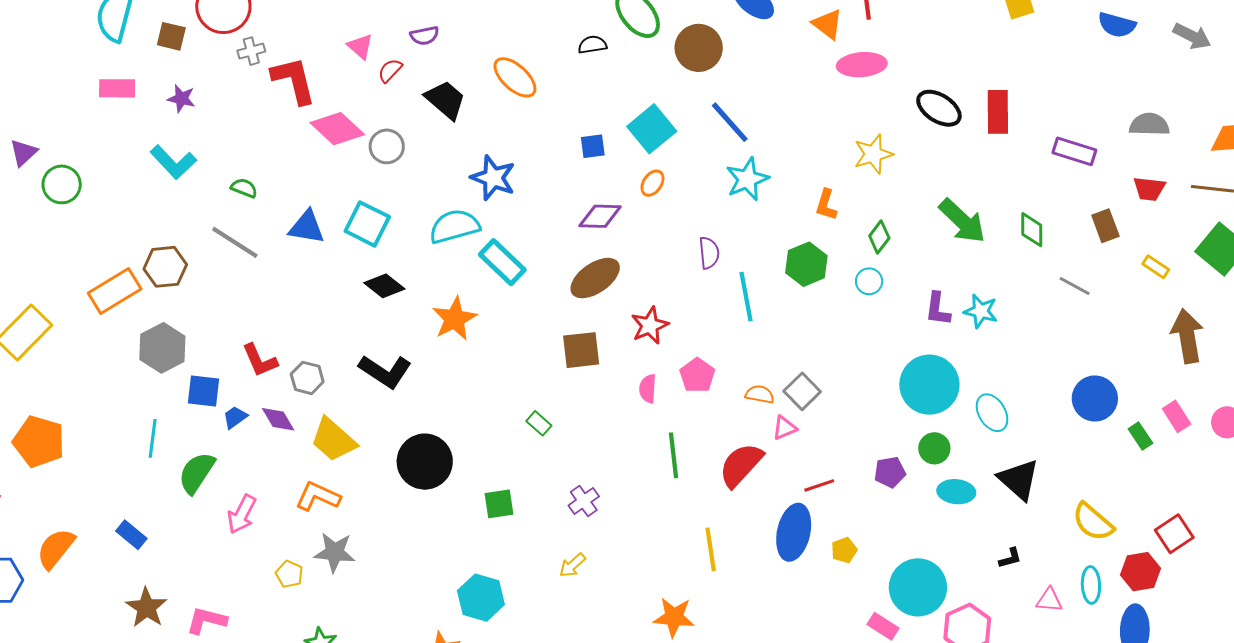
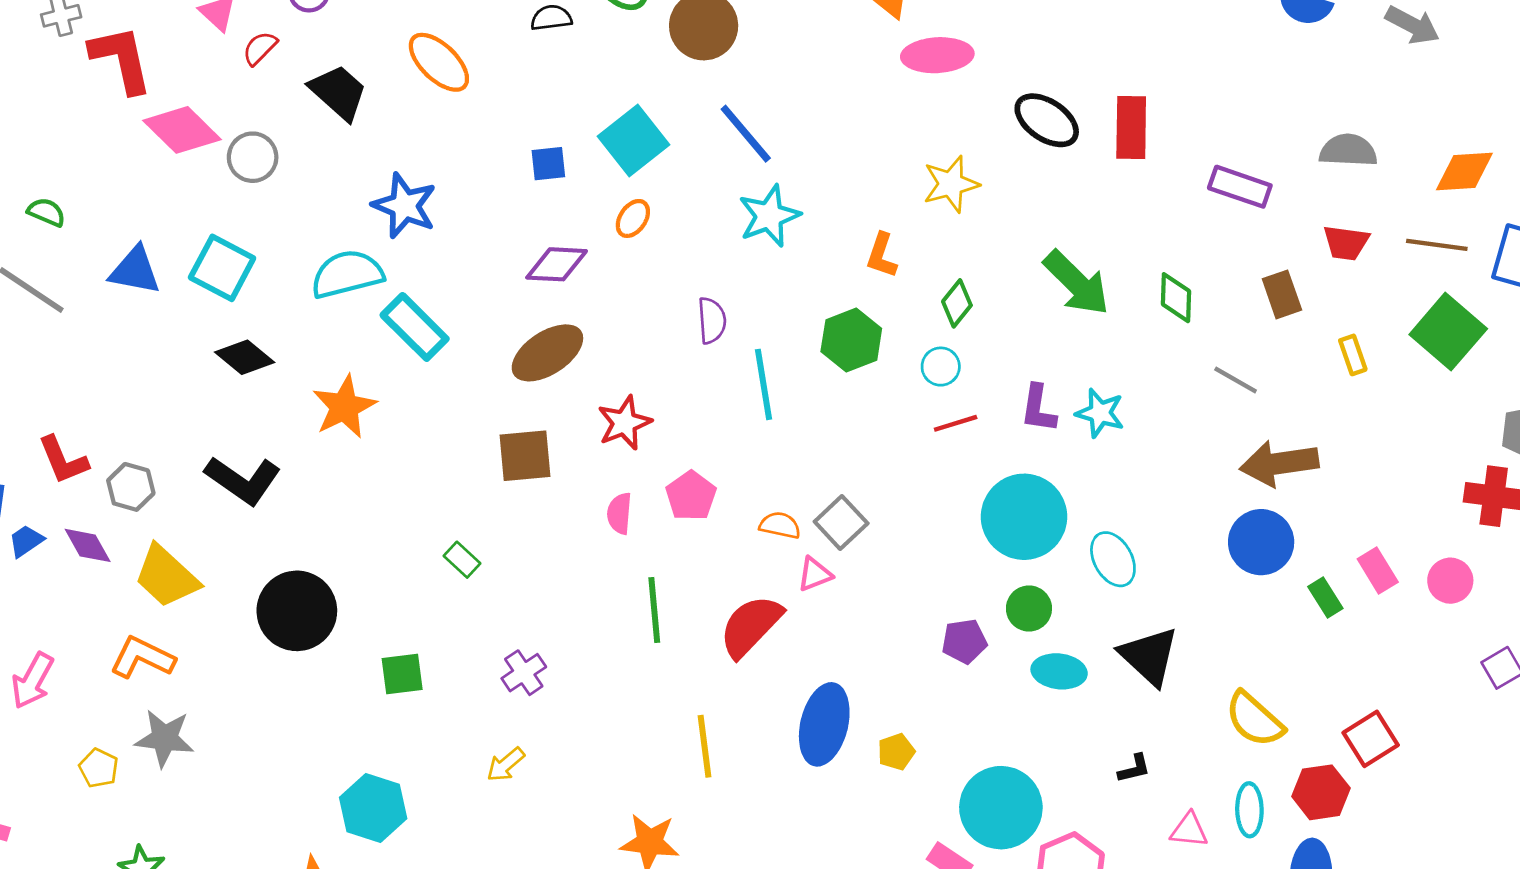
yellow rectangle: (1156, 267) -> (1353, 355), turned 36
brown arrow: (1187, 336) -> (1279, 463), moved, turned -90
red line: (819, 485) -> (956, 423), moved

